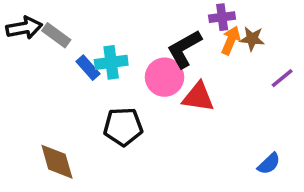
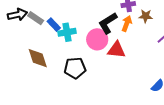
orange arrow: (231, 40) -> (127, 24), moved
blue rectangle: (88, 68) -> (54, 25), moved
brown diamond: (57, 162) -> (38, 58), moved

